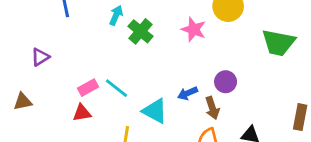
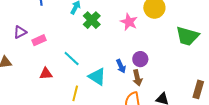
purple circle: (226, 82) -> (140, 59), moved
pink rectangle: (88, 88) -> (39, 40), moved
blue arrow: (188, 93) -> (121, 66), turned -96

